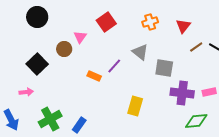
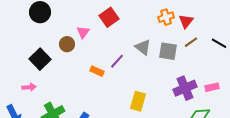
orange cross: (150, 22) -> (166, 17), moved
brown line: (196, 47) -> (191, 42), moved
gray square: (164, 68) -> (168, 51), moved
purple cross: (182, 93) -> (185, 88), turned -30

